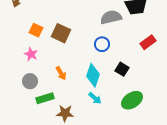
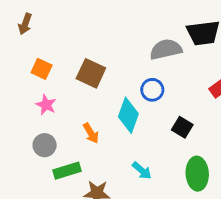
orange square: (36, 30) -> (42, 69), moved
cyan diamond: (93, 75) -> (128, 115), moved
green ellipse: (132, 100) -> (197, 174), turned -60

